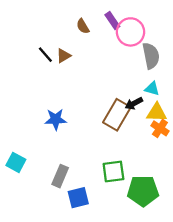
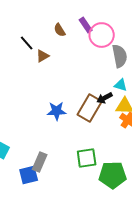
black line: (45, 55) -> (27, 43), moved
blue star: (56, 119) -> (57, 111), moved
blue square: (78, 198) -> (29, 175), moved

